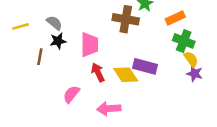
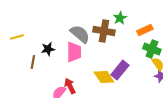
gray semicircle: (54, 23) -> (80, 34), moved, size x1.5
purple rectangle: (145, 66) -> (120, 70), turned -66
red arrow: (98, 72) -> (70, 86), moved

